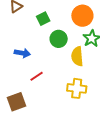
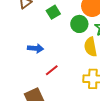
green circle: (59, 39) -> (79, 24), moved

